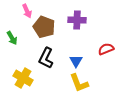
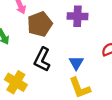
brown pentagon: (44, 27) -> (40, 24), turned 30

